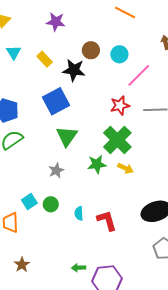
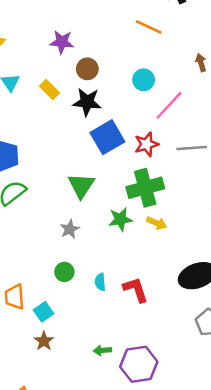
brown circle: (91, 50) -> (87, 69), moved
blue square: (56, 101) -> (107, 137), moved
green cross: (117, 140) -> (145, 188), turned 32
cyan square: (29, 202) -> (43, 312), moved
brown star: (22, 265) -> (44, 341), moved

